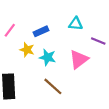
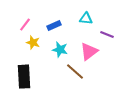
yellow star: (27, 50) -> (33, 43), moved
brown line: (53, 86) -> (75, 72), moved

